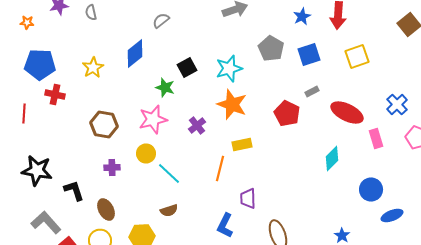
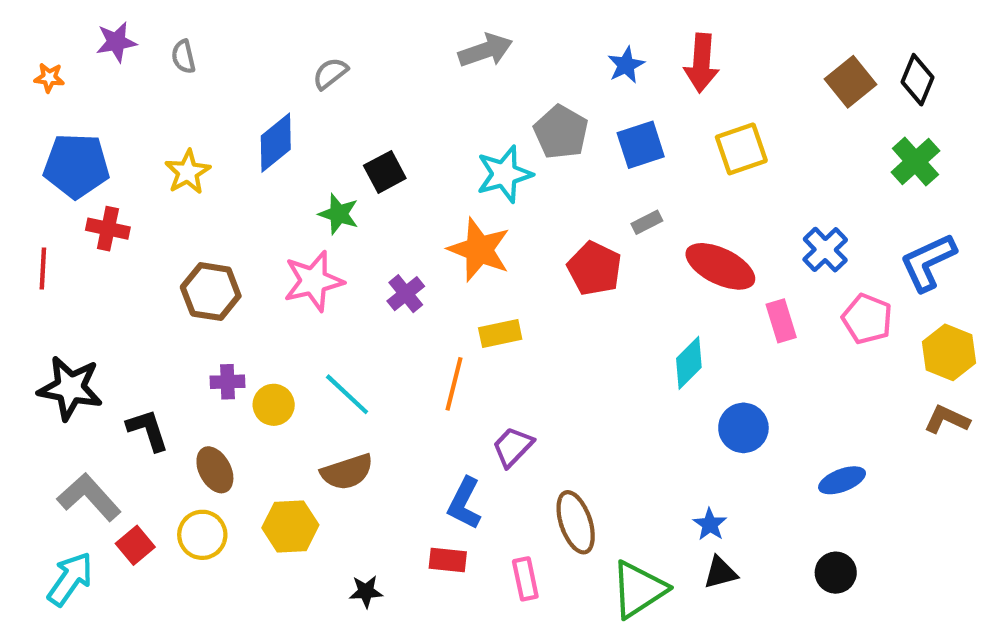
cyan star: (229, 68) -> (504, 174), moved
yellow circle: (146, 154) -> (274, 405), moved
blue circle: (371, 190) -> (743, 428), moved
purple trapezoid: (248, 198) -> (513, 447), turned 45
brown semicircle: (169, 210) -> (347, 472), size x1.4
blue ellipse: (392, 216) -> (842, 480), moved

